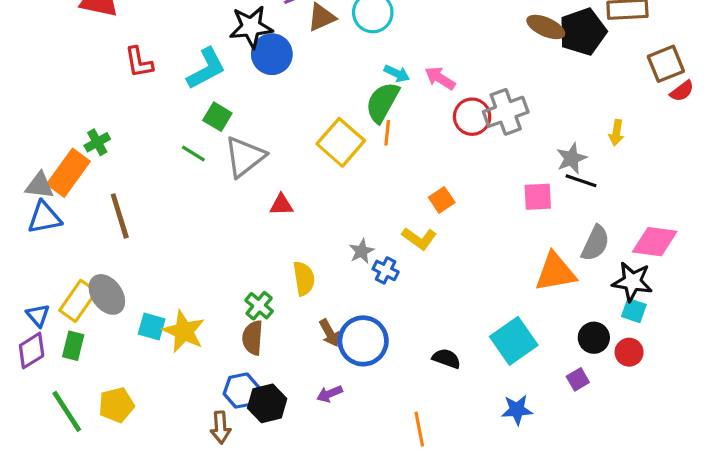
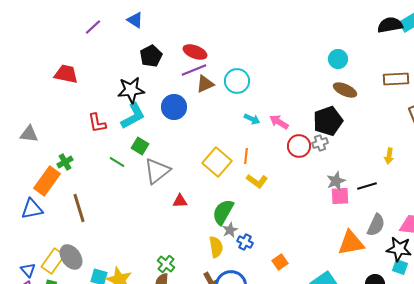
black star: (251, 27) -> (131, 90), moved
black pentagon: (583, 32) -> (328, 121), moved
red L-shape: (139, 62) -> (97, 123), moved
green semicircle: (382, 102) -> (223, 212), moved
gray cross: (506, 112) -> (320, 143), size x0.6
green line: (193, 154) -> (117, 162), moved
gray star: (571, 158) -> (336, 181), moved
black line: (581, 181) -> (367, 186), turned -36
gray triangle: (40, 186) -> (29, 134), moved
orange square: (442, 200) -> (280, 262), moved
yellow L-shape: (419, 238) -> (257, 181), moved
yellow semicircle: (304, 278) -> (216, 247), moved

